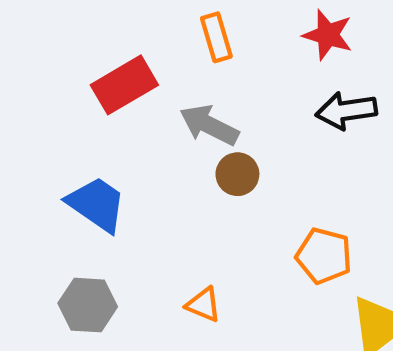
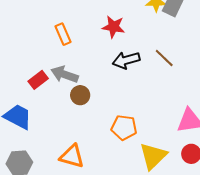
red rectangle: (124, 85) -> (38, 80), moved, size x0.7
orange triangle: (204, 305) -> (72, 156), size x1.5

